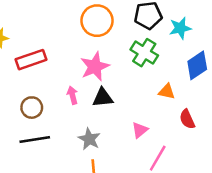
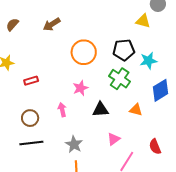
red rectangle: (31, 60) -> (31, 81), size x0.6
pink star: (95, 67) -> (80, 88), size x0.7
black triangle: (103, 98) -> (101, 110), moved
red semicircle: (187, 119) -> (155, 147), moved

